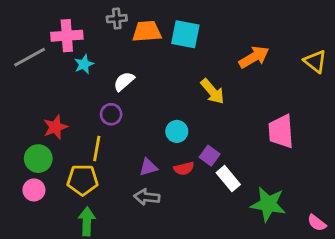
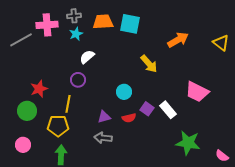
gray cross: (117, 19) -> (74, 16), moved
cyan star: (84, 64) -> (76, 34), moved
pink trapezoid: (281, 131) -> (197, 92), turned -60
white rectangle: (228, 179) -> (168, 110), moved
pink circle: (34, 190) -> (23, 145), moved

